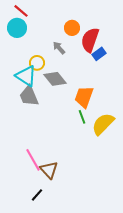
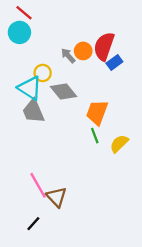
orange circle: (72, 28) -> (83, 51), moved
yellow semicircle: (103, 124) -> (119, 144), size x0.7
black line: (37, 195) -> (33, 224), moved

